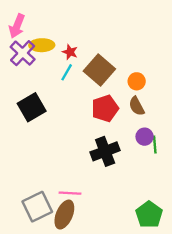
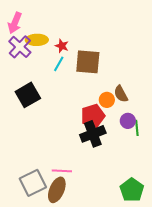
brown square: (99, 70) -> (88, 62), turned -36
orange circle: (137, 81) -> (107, 100), moved
red pentagon: (105, 108) -> (93, 116), moved

